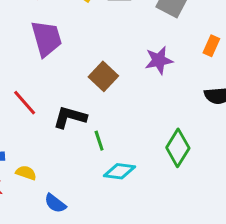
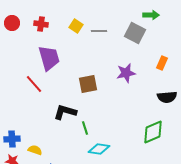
brown square: (103, 76) -> (88, 84), turned 36
red line: (25, 103) -> (34, 84), moved
green diamond: (178, 148) -> (153, 132), moved, turned 35

